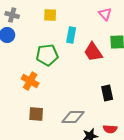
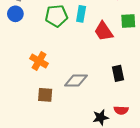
green pentagon: (47, 55) -> (56, 16), moved
gray diamond: (73, 117) -> (76, 81), moved

